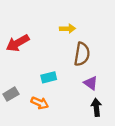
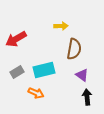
cyan rectangle: (49, 77) -> (44, 70), size x1.5
gray rectangle: (11, 94) -> (17, 72), moved

